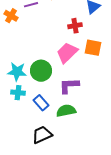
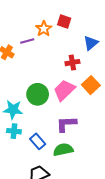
orange square: (93, 48) -> (91, 85), turned 36
green circle: (41, 71) -> (38, 94), moved

